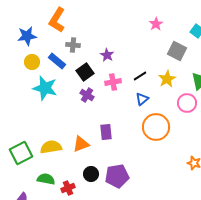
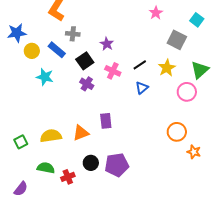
blue star: (27, 36) -> (17, 33), moved
pink cross: (113, 82) -> (113, 71), turned 35
cyan star: (45, 88) -> (45, 77), size x0.7
orange circle: (156, 127) -> (177, 132), moved, size x0.7
green square: (21, 153) -> (21, 142), size x0.6

